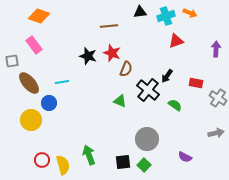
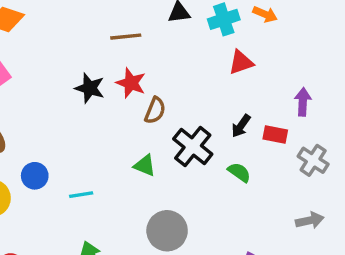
purple arrow: (216, 49) -> (303, 102), moved
black arrow: (167, 76) -> (241, 126), moved
cyan line: (62, 82) -> (81, 195), moved
blue circle: (49, 103) -> (35, 176), moved
gray circle: (147, 139) -> (167, 231), moved

